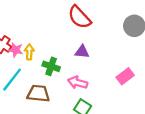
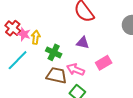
pink rectangle: (125, 76) -> (104, 63), moved
brown trapezoid: (38, 94) -> (56, 75), moved

